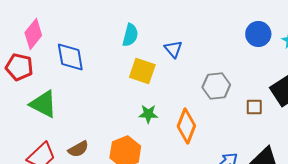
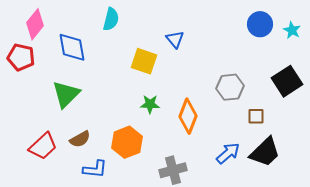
cyan semicircle: (130, 35) -> (111, 19), moved
gray hexagon: (216, 86) -> (230, 87), moved
green triangle: (43, 104) -> (66, 94), moved, turned 48
brown square: (254, 107) -> (256, 116), moved

